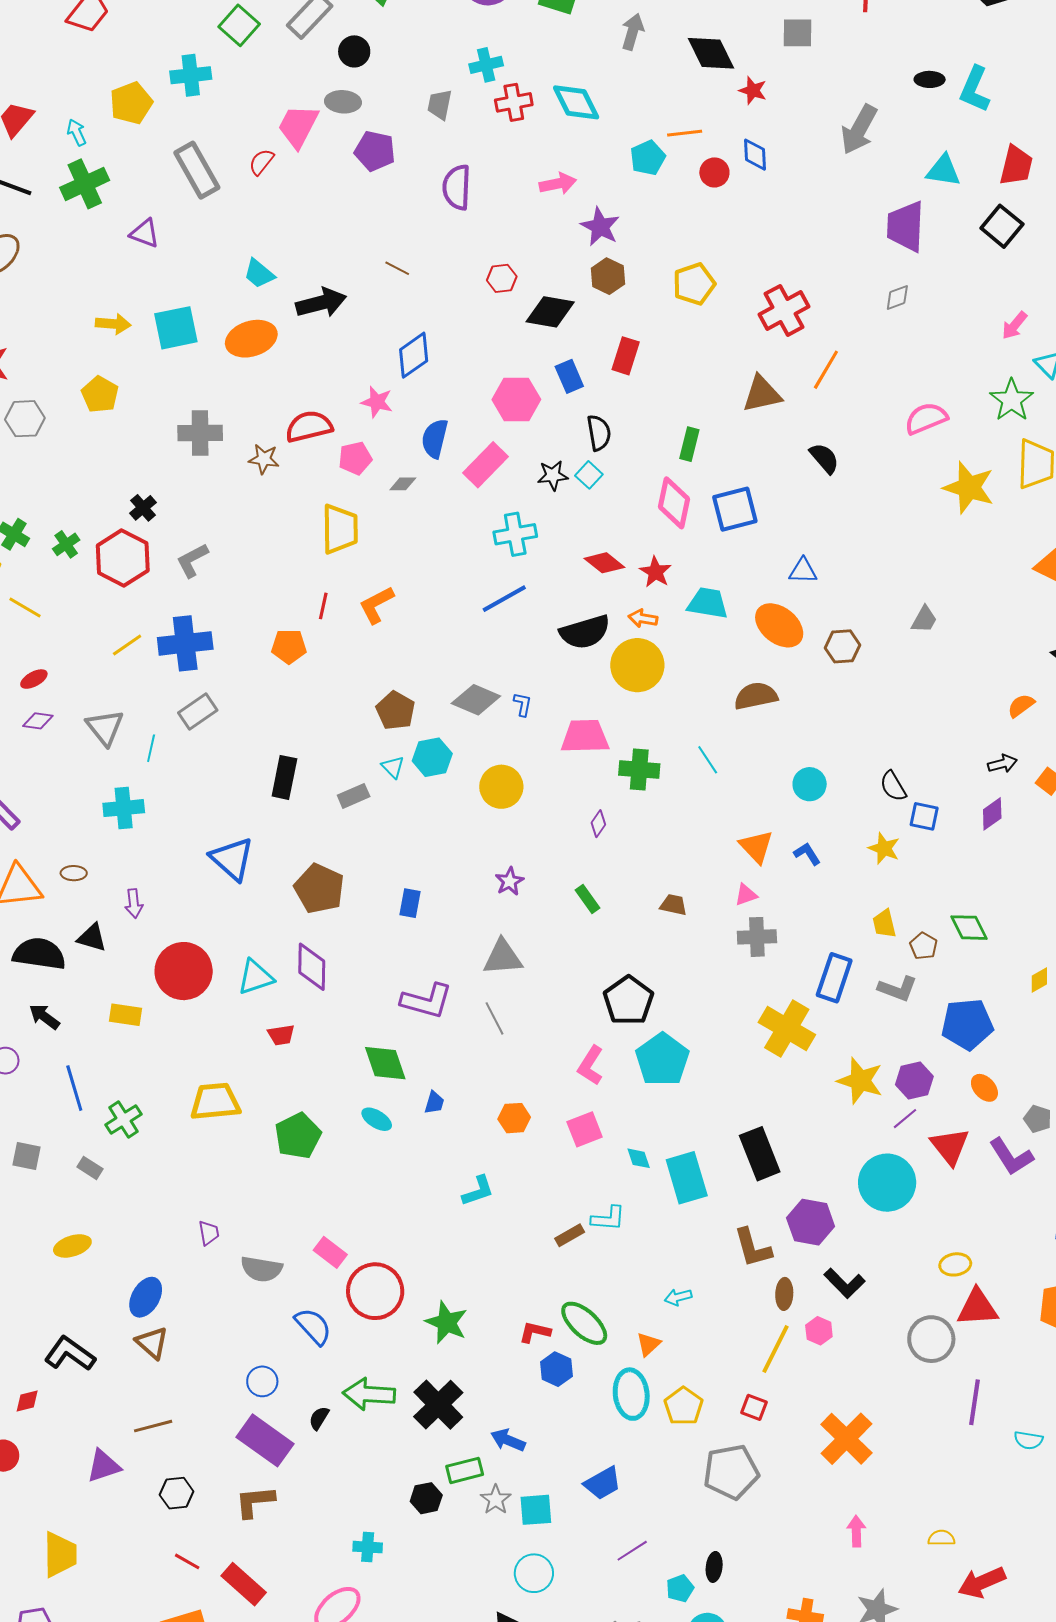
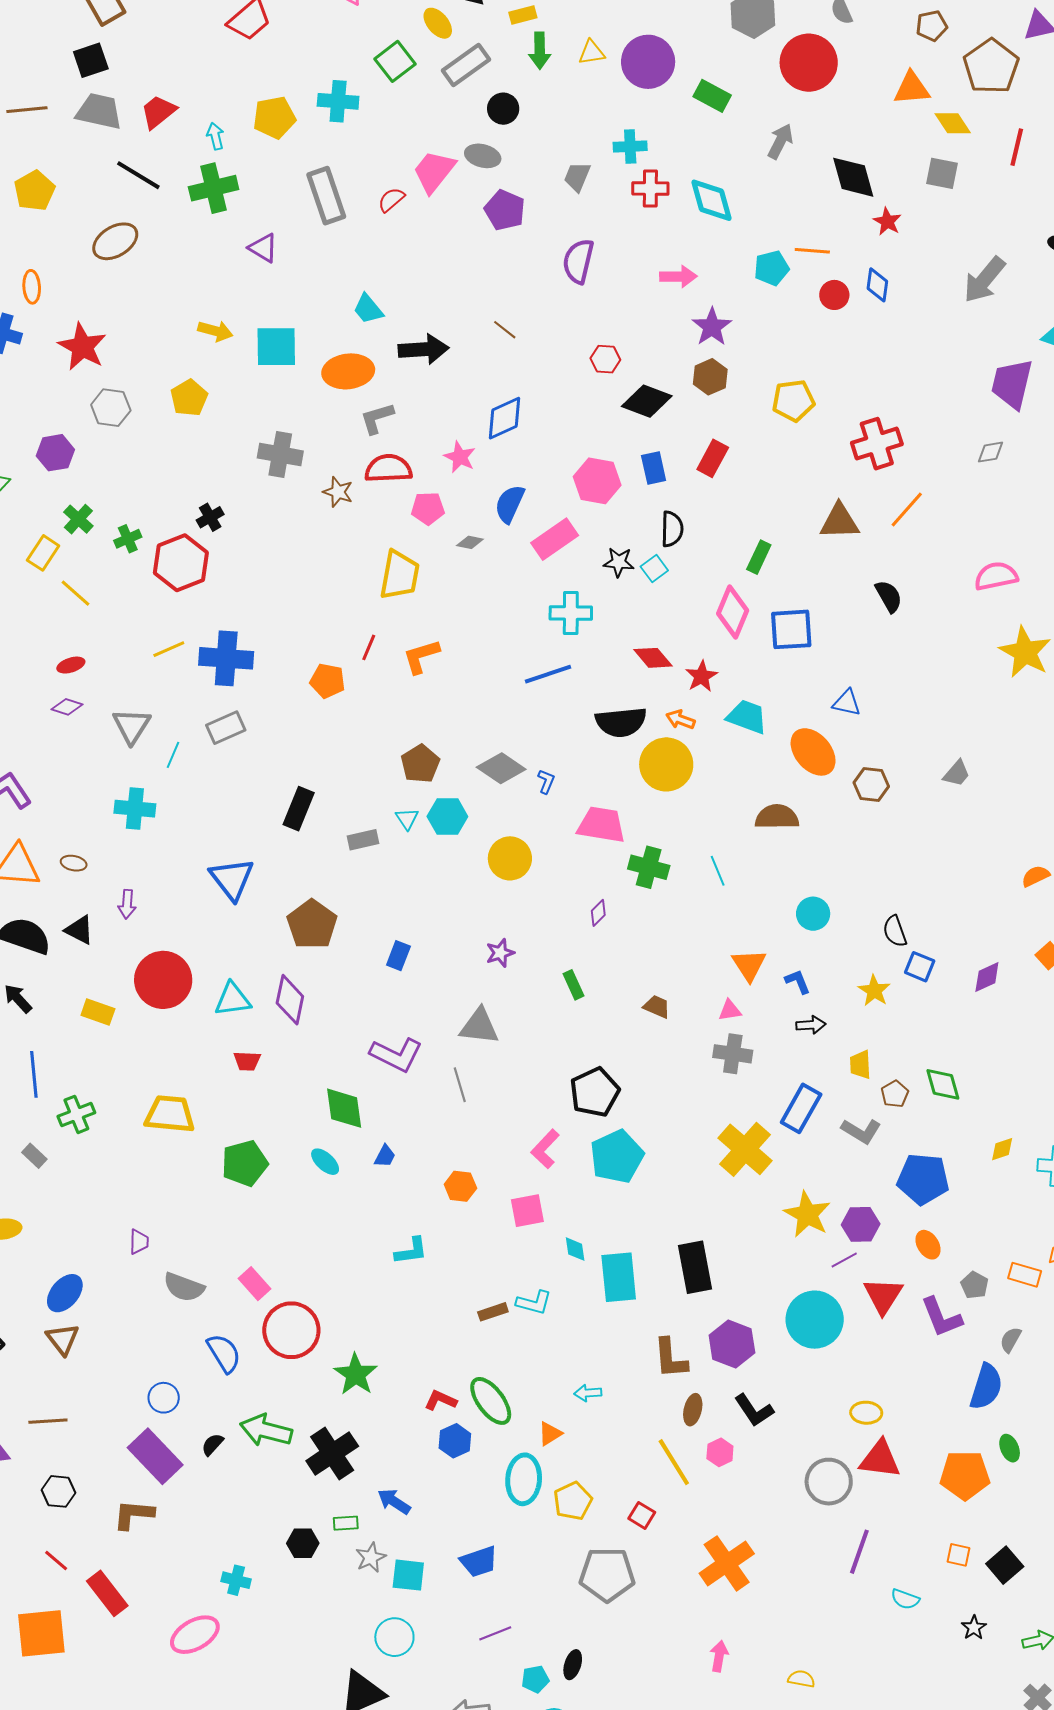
gray L-shape: (192, 560) -> (377, 418), moved
black arrow: (1002, 764) -> (811, 1025), moved
yellow line: (776, 1349) -> (674, 1462), turned -69
green rectangle: (465, 1470) -> (346, 1523), size x0.7

